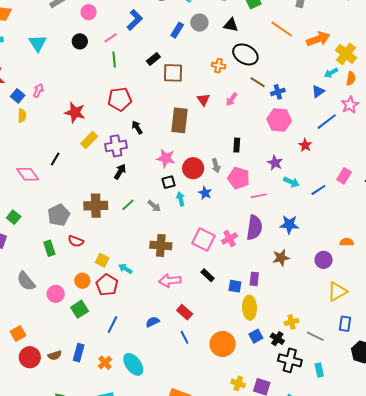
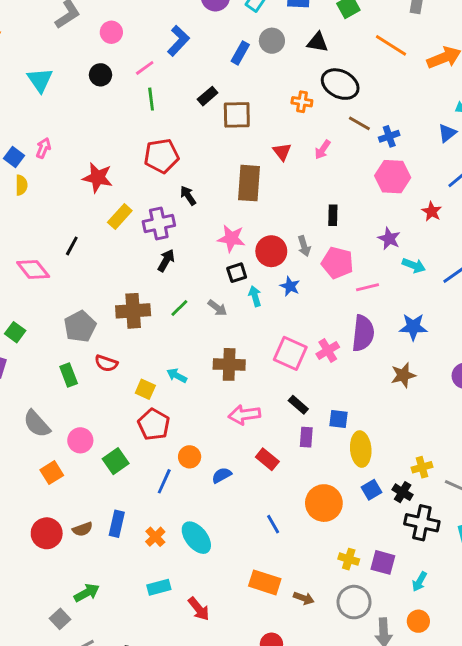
cyan arrow: (125, 269) -> (177, 376), moved
purple rectangle: (254, 279) -> (306, 437), moved
orange circle: (82, 281) -> (190, 457), moved
orange square: (18, 333) -> (52, 473), moved
blue line: (185, 337) -> (273, 524), moved

